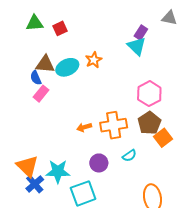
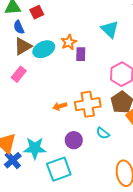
purple rectangle: (141, 33) -> (81, 54), moved, turned -32
brown triangle: (45, 64) -> (23, 46), turned -36
blue semicircle: (36, 78) -> (19, 27), moved
cyan semicircle: (129, 156) -> (103, 133), turned 72

